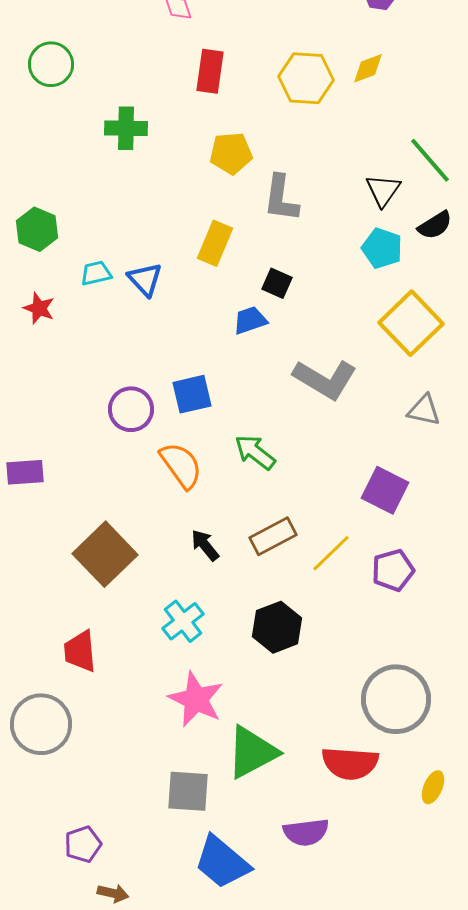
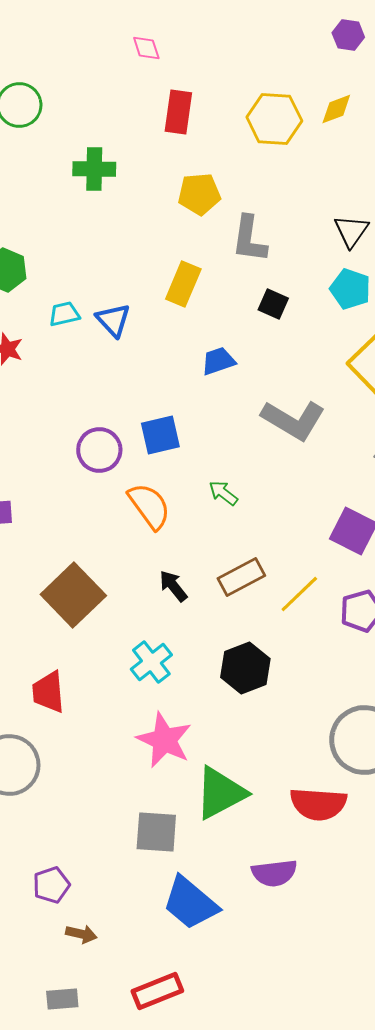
black square: (277, 283) -> (273, 304), moved
green arrow: (255, 452) -> (223, 493), size x0.7

